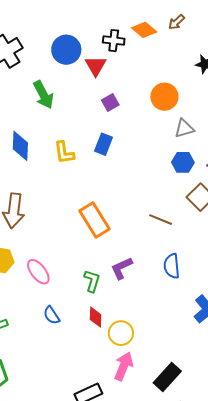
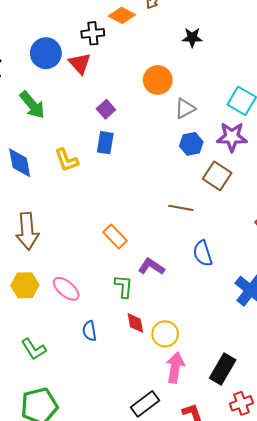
purple square: (110, 102) -> (106, 109), moved
orange rectangle: (94, 220) -> (115, 236), moved, size x0.7
purple L-shape: (122, 268) -> (151, 267), turned 70
blue semicircle: (52, 315) -> (90, 331), turned 36

